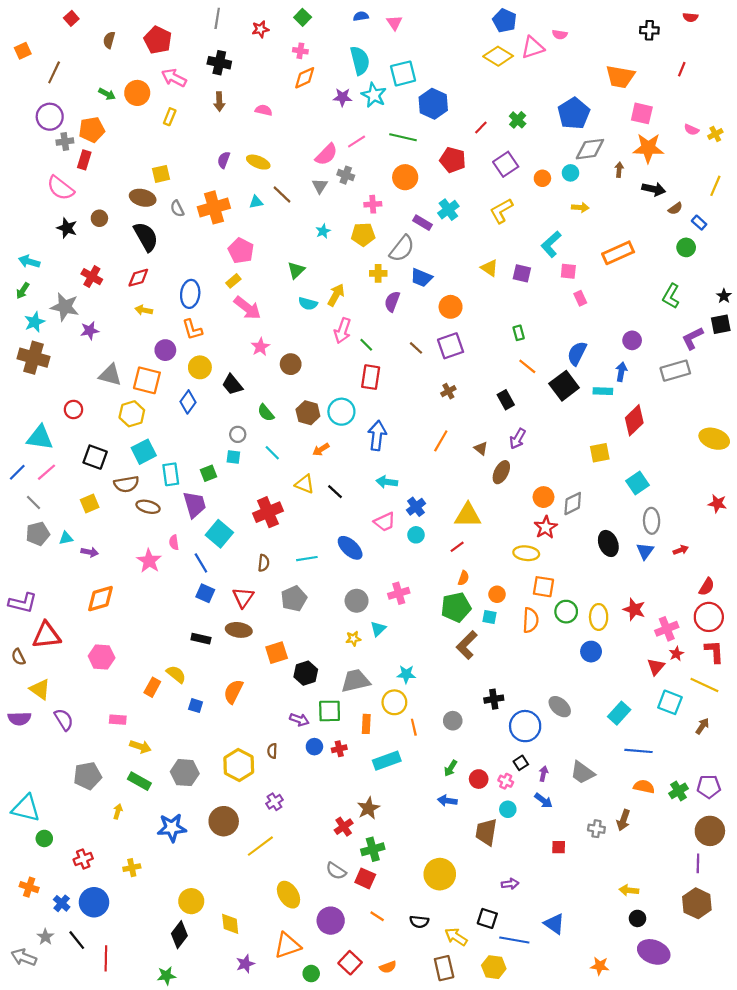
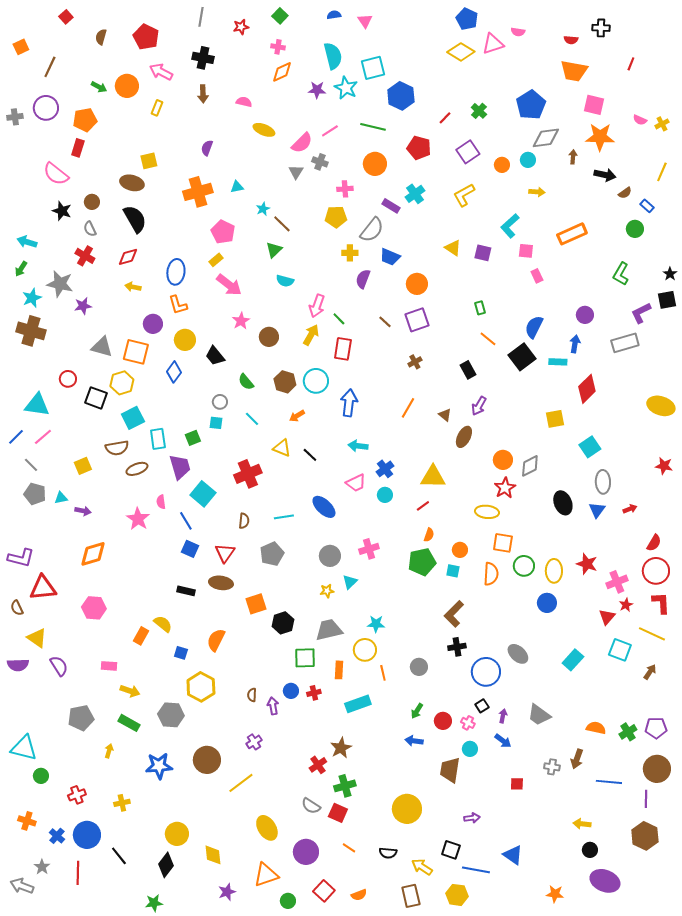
red semicircle: (690, 17) -> (571, 40), moved
gray cross: (65, 142) -> (15, 117), moved
yellow ellipse: (258, 162) -> (264, 130), moved
brown line: (282, 194) -> (282, 224), moved
gray semicircle: (177, 209) -> (90, 229), moved
cyan star: (323, 231) -> (263, 209), moved
yellow arrow: (336, 295) -> (311, 335), moved
black square: (95, 457) -> (96, 398), moved
brown ellipse: (148, 507) -> (137, 469), turned -35
gray pentagon: (38, 534) -> (35, 494), turned 30
brown L-shape: (467, 645) -> (454, 614), moved
purple arrow: (299, 720) -> (273, 706), moved, turned -120
blue line: (639, 751) -> (609, 782), moved
yellow hexagon: (239, 765) -> (201, 687), moved
black line: (77, 940) -> (119, 856), moved
red line: (106, 958) -> (78, 873), moved

